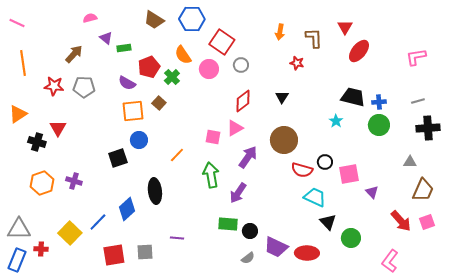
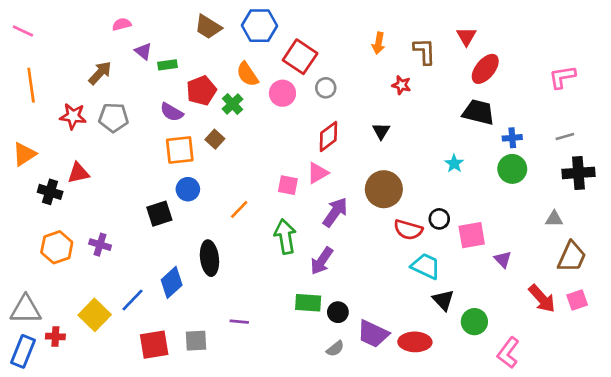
black trapezoid: (353, 97) -> (478, 112), moved
red triangle: (58, 128) -> (78, 173), turned 48
pink L-shape: (390, 261) -> (508, 353), moved

